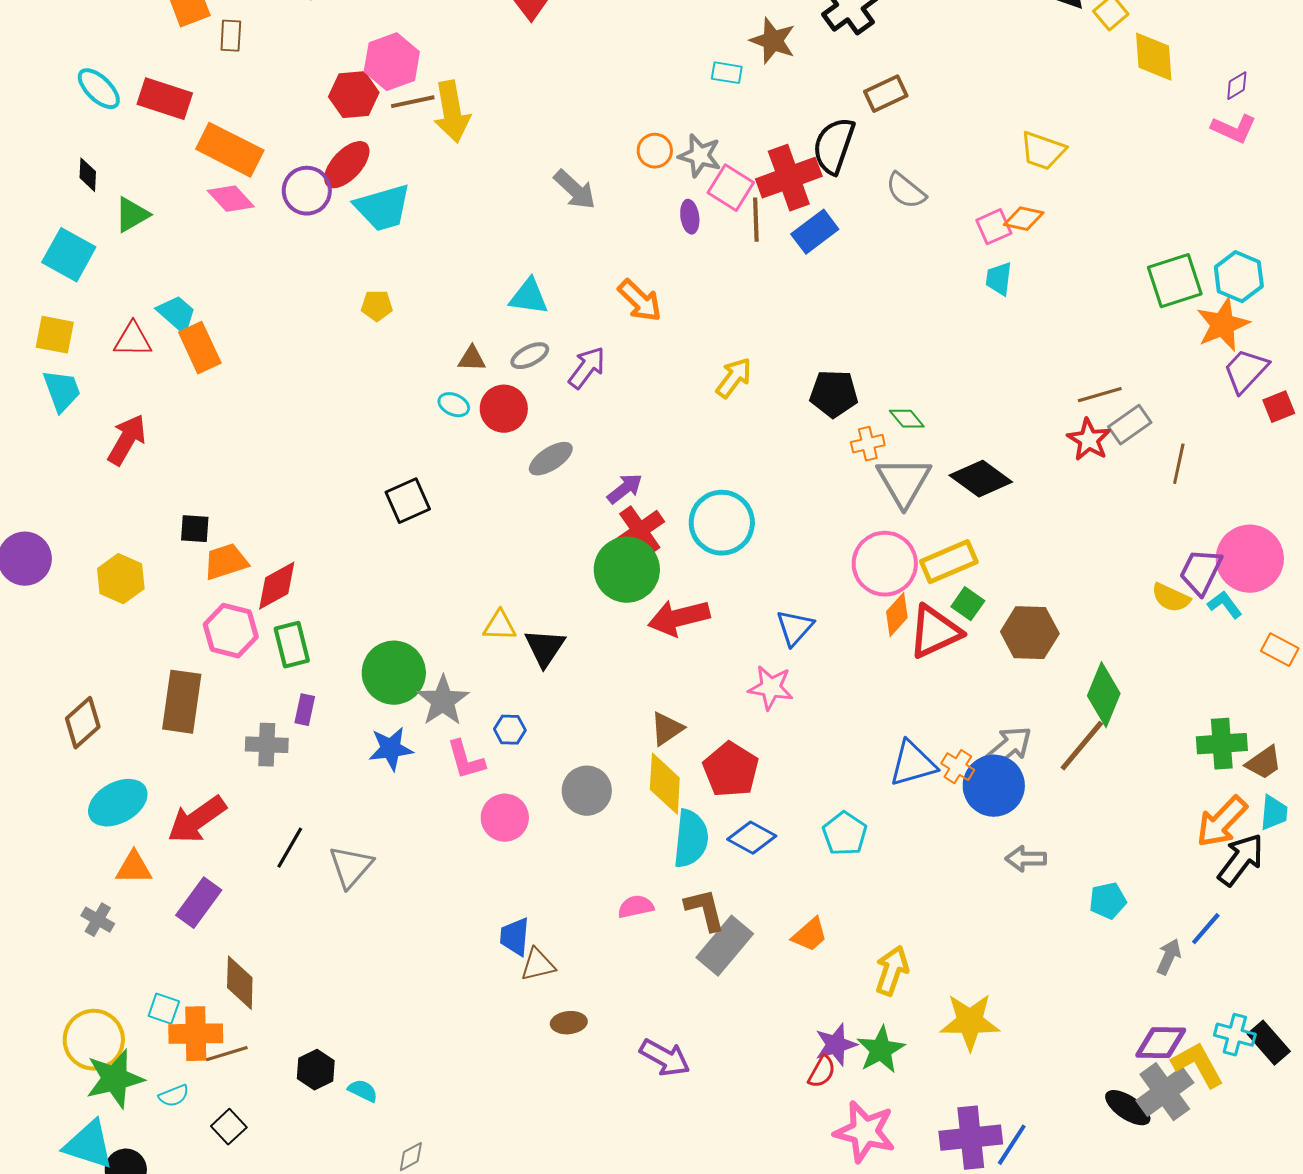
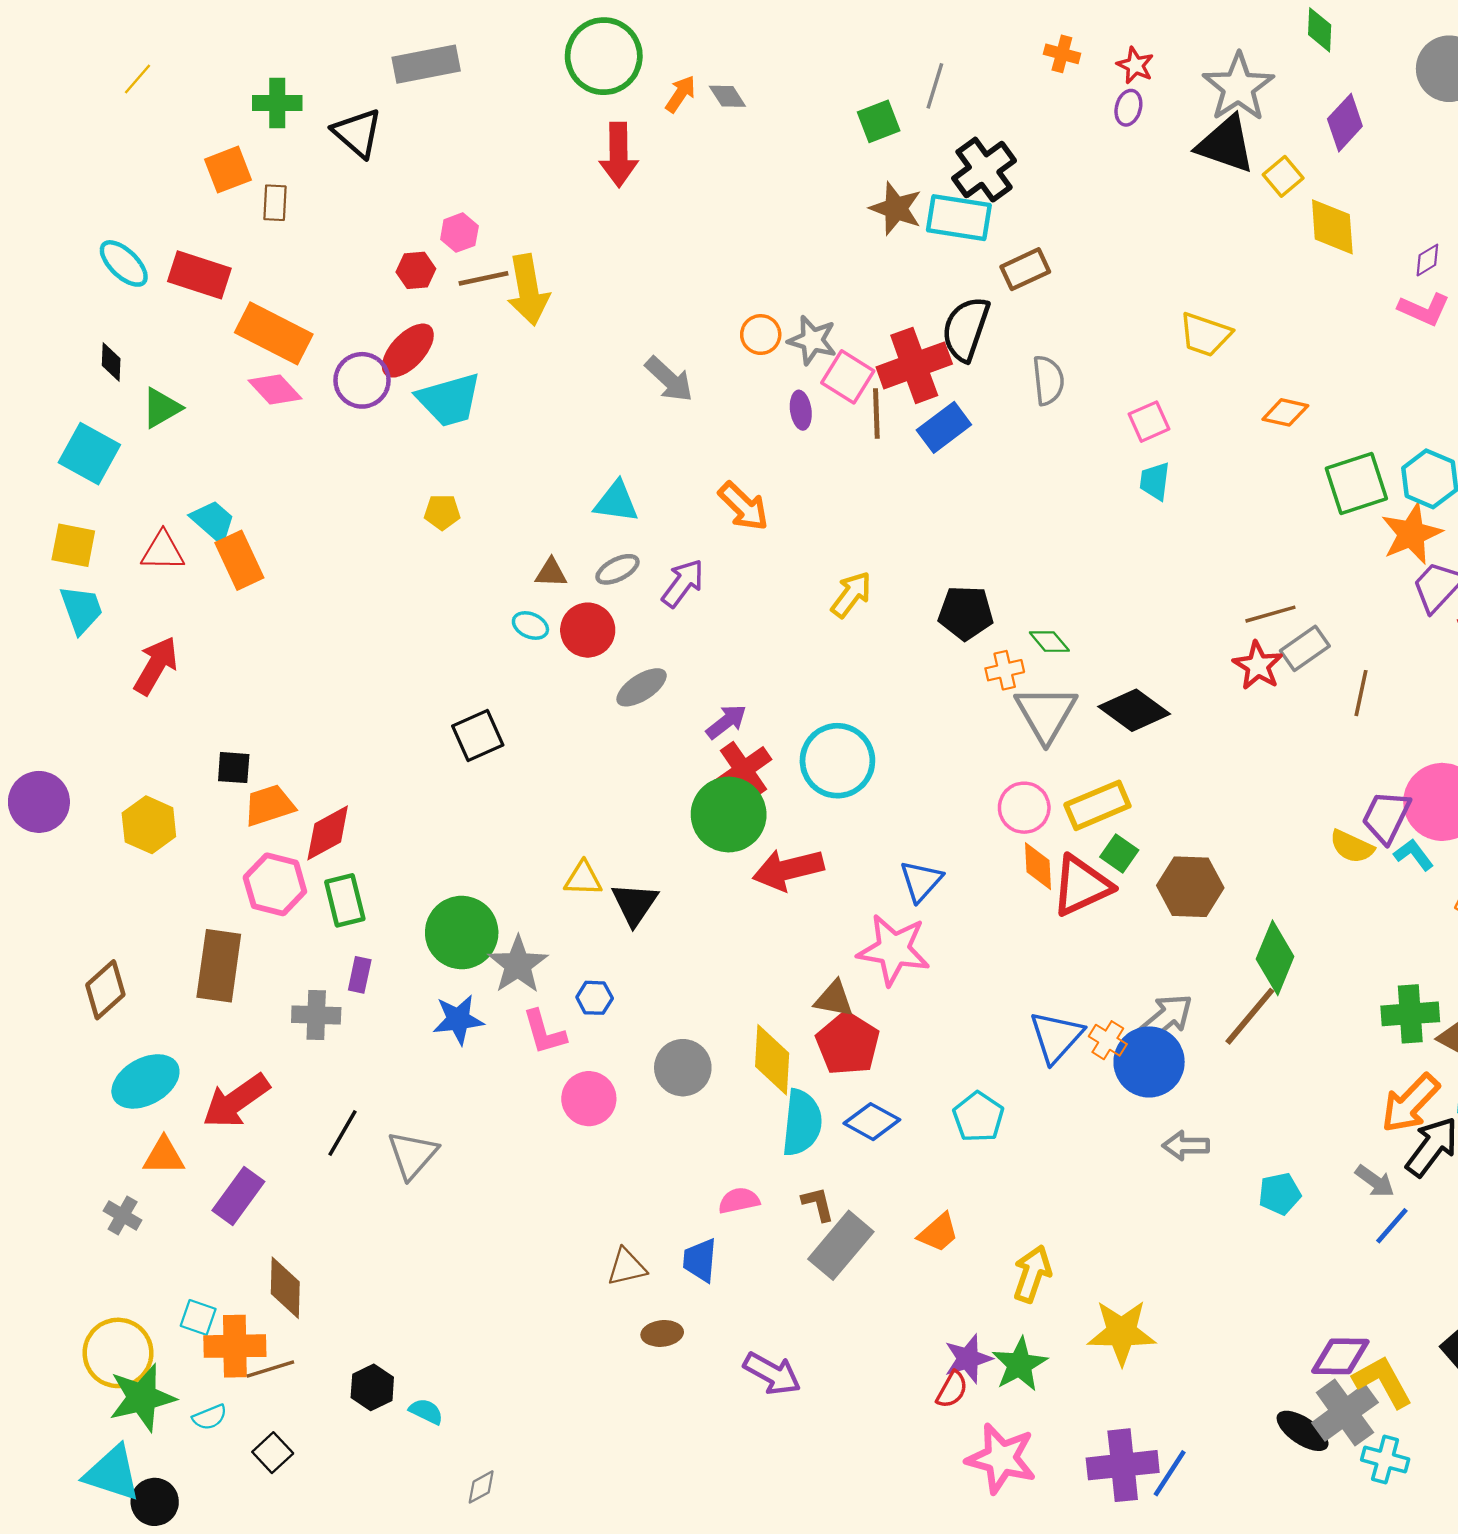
pink hexagon: (392, 62) -> (459, 233), size x0.6
cyan rectangle: (727, 73) -> (959, 218), moved, size x1.8
red hexagon: (354, 95) -> (416, 270), size x0.7
gray semicircle: (906, 191) -> (1048, 380), turned -135
orange diamond: (1024, 219) -> (1285, 412), moved
pink circle: (885, 564) -> (1024, 808), size x0.7
orange diamond: (897, 615) -> (1038, 866), turned -45
pink star: (771, 688) -> (894, 950), size x1.4
brown triangle: (667, 729) -> (834, 999), moved, turned 45
blue triangle: (913, 764) -> (1056, 1037), turned -32
brown L-shape: (705, 910) -> (818, 1204), size x0.7
blue trapezoid: (515, 937) -> (700, 1260), moved
gray arrow: (1169, 957) -> (1375, 1181), moved, turned 102
cyan cross: (1235, 1035) -> (1385, 1459), moved

